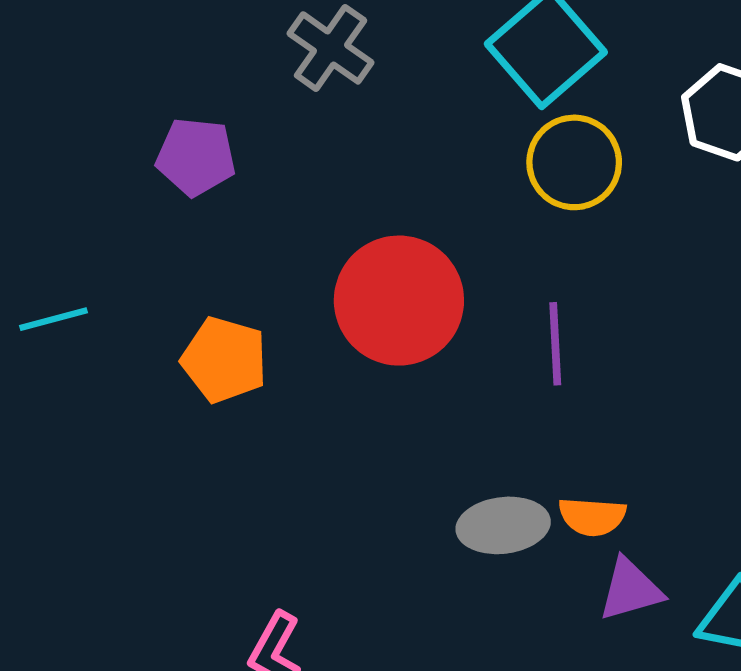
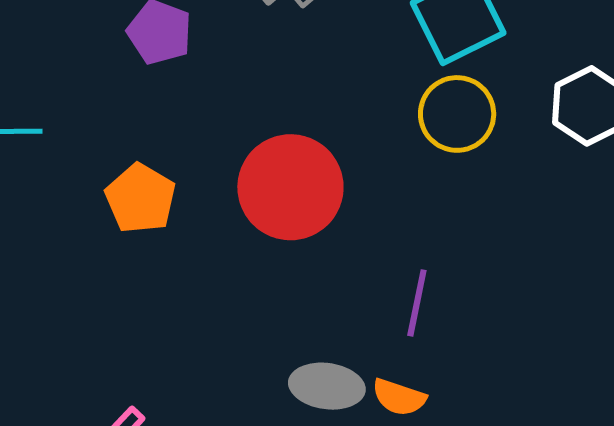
purple line: (555, 344) -> (417, 303), moved

